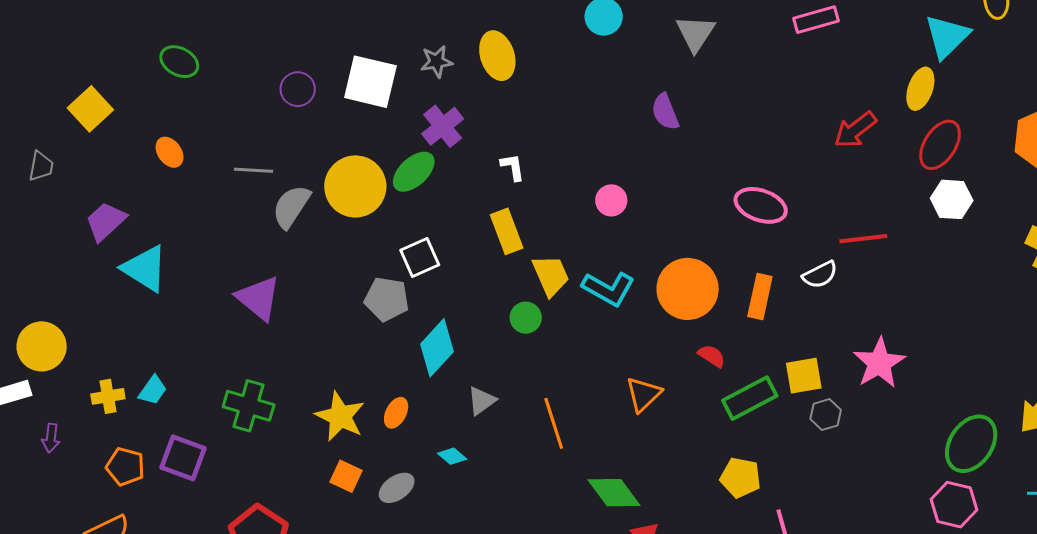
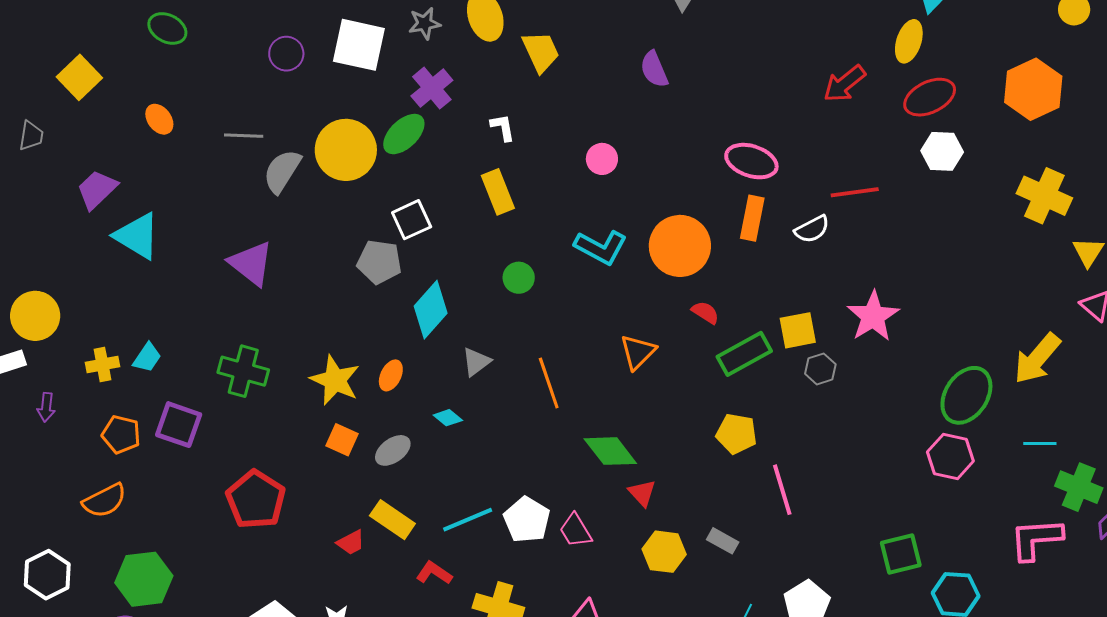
red ellipse: (940, 145) -> (930, 97), turned 33
yellow trapezoid: (551, 275) -> (541, 52), moved
orange rectangle: (760, 297) -> (752, 218), moved

